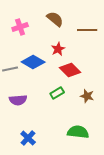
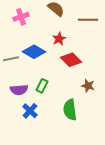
green rectangle: (57, 93) -> (42, 86), moved, turned -32
green semicircle: (78, 132) -> (70, 110), moved, turned -105
blue cross: (28, 138) -> (30, 111), moved

